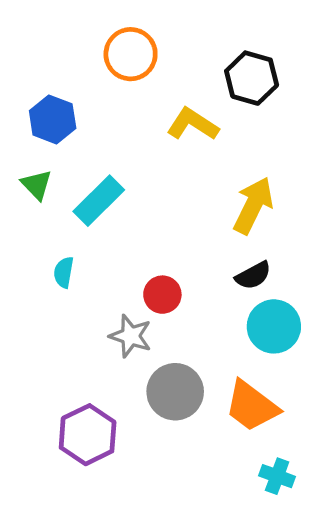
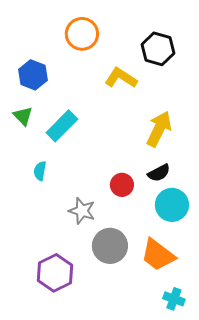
red circle: (162, 295) -> (122, 185), moved

